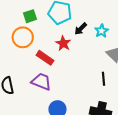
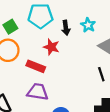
black arrow: (81, 29) -> (66, 28), turned -40

